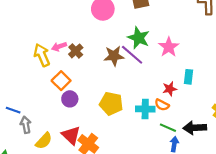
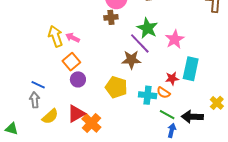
pink arrow: (59, 46) -> (73, 38), moved, turned 40
brown cross: (76, 51) -> (111, 17), moved, turned 32
brown star: (114, 56) -> (131, 60), moved
cyan rectangle: (189, 77) -> (191, 69), size x1.6
blue line: (13, 110) -> (38, 85), moved
red triangle: (71, 135) -> (76, 114), turned 42

